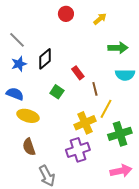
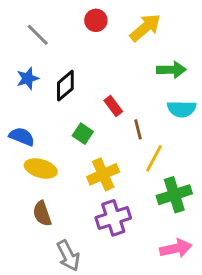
yellow arrow: (100, 19) -> (145, 28), size x1.6
gray line: (17, 40) -> (38, 35), moved
blue star: (19, 64) -> (28, 78), moved
yellow cross: (85, 123) -> (103, 174), moved

